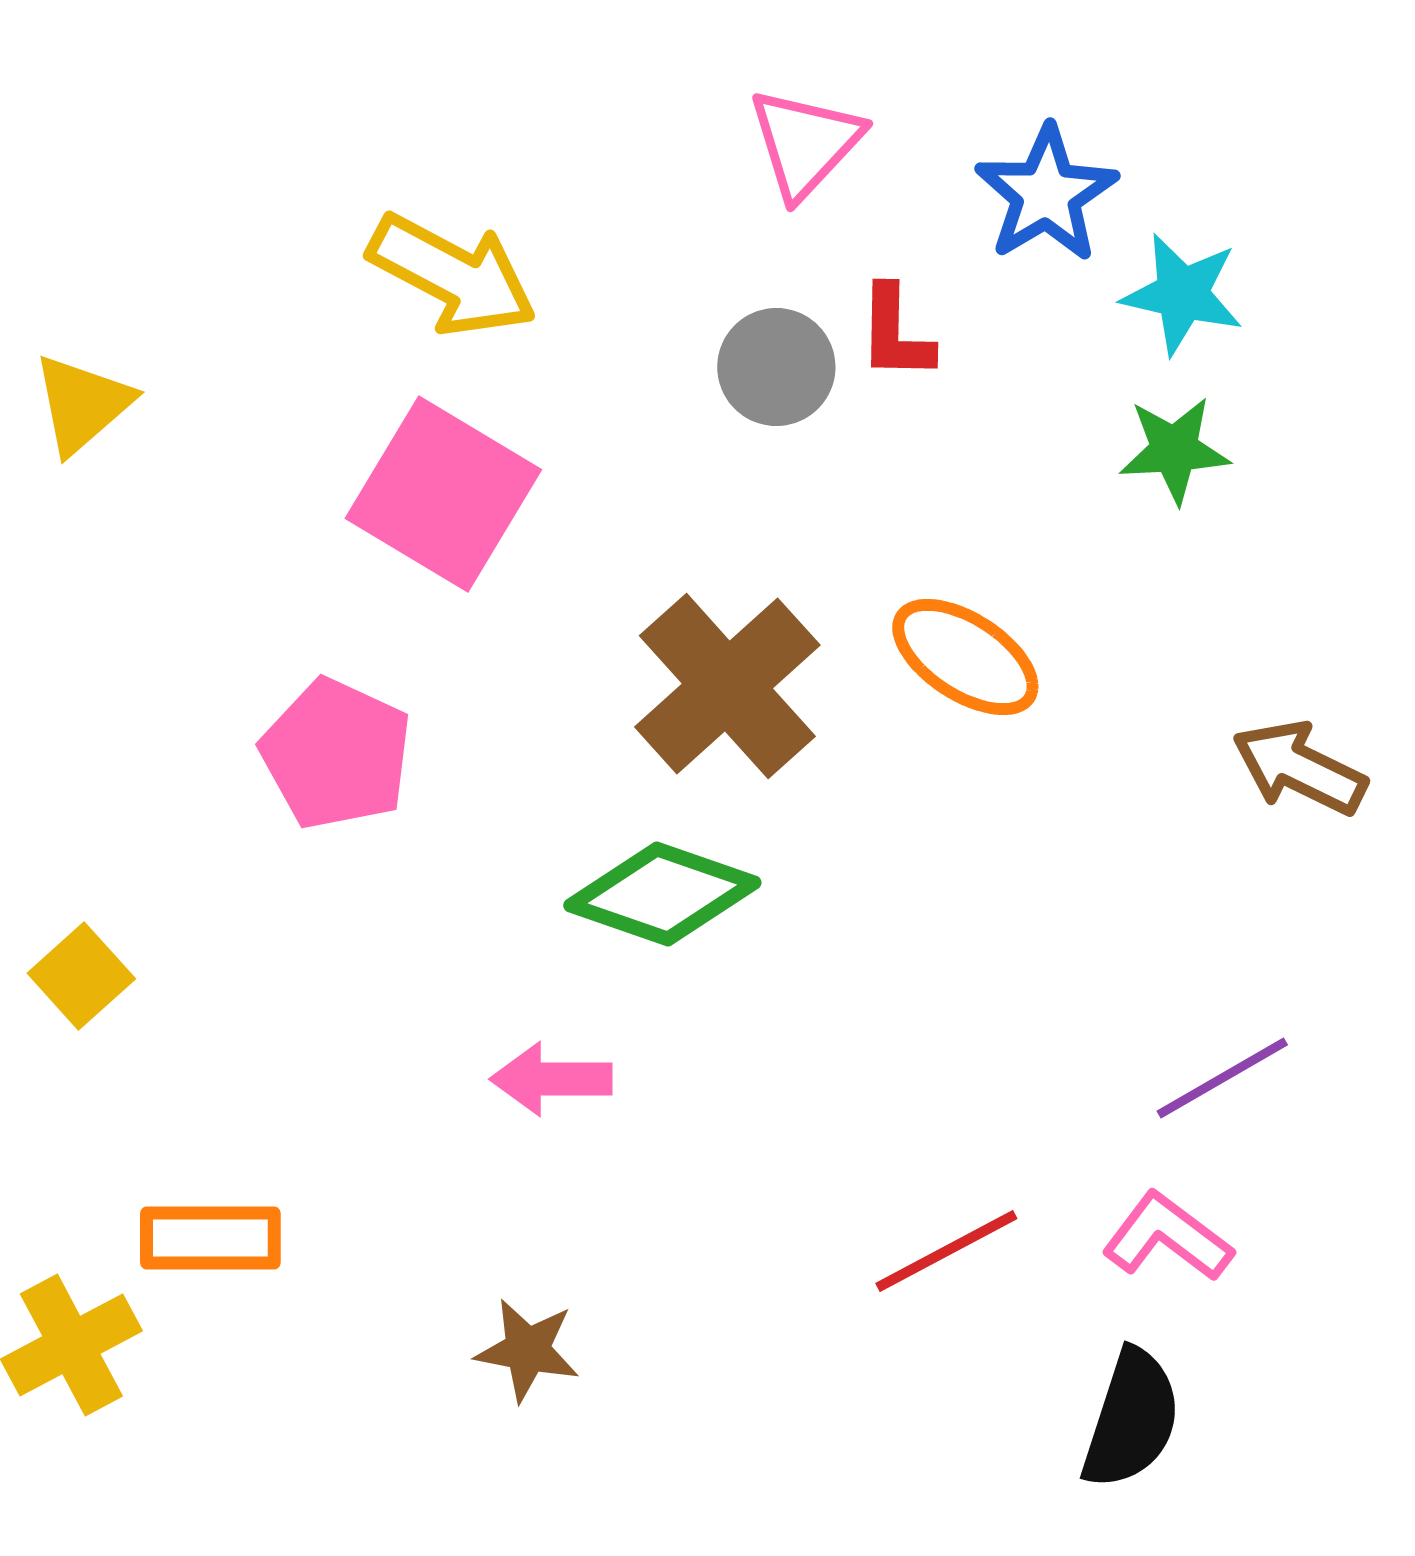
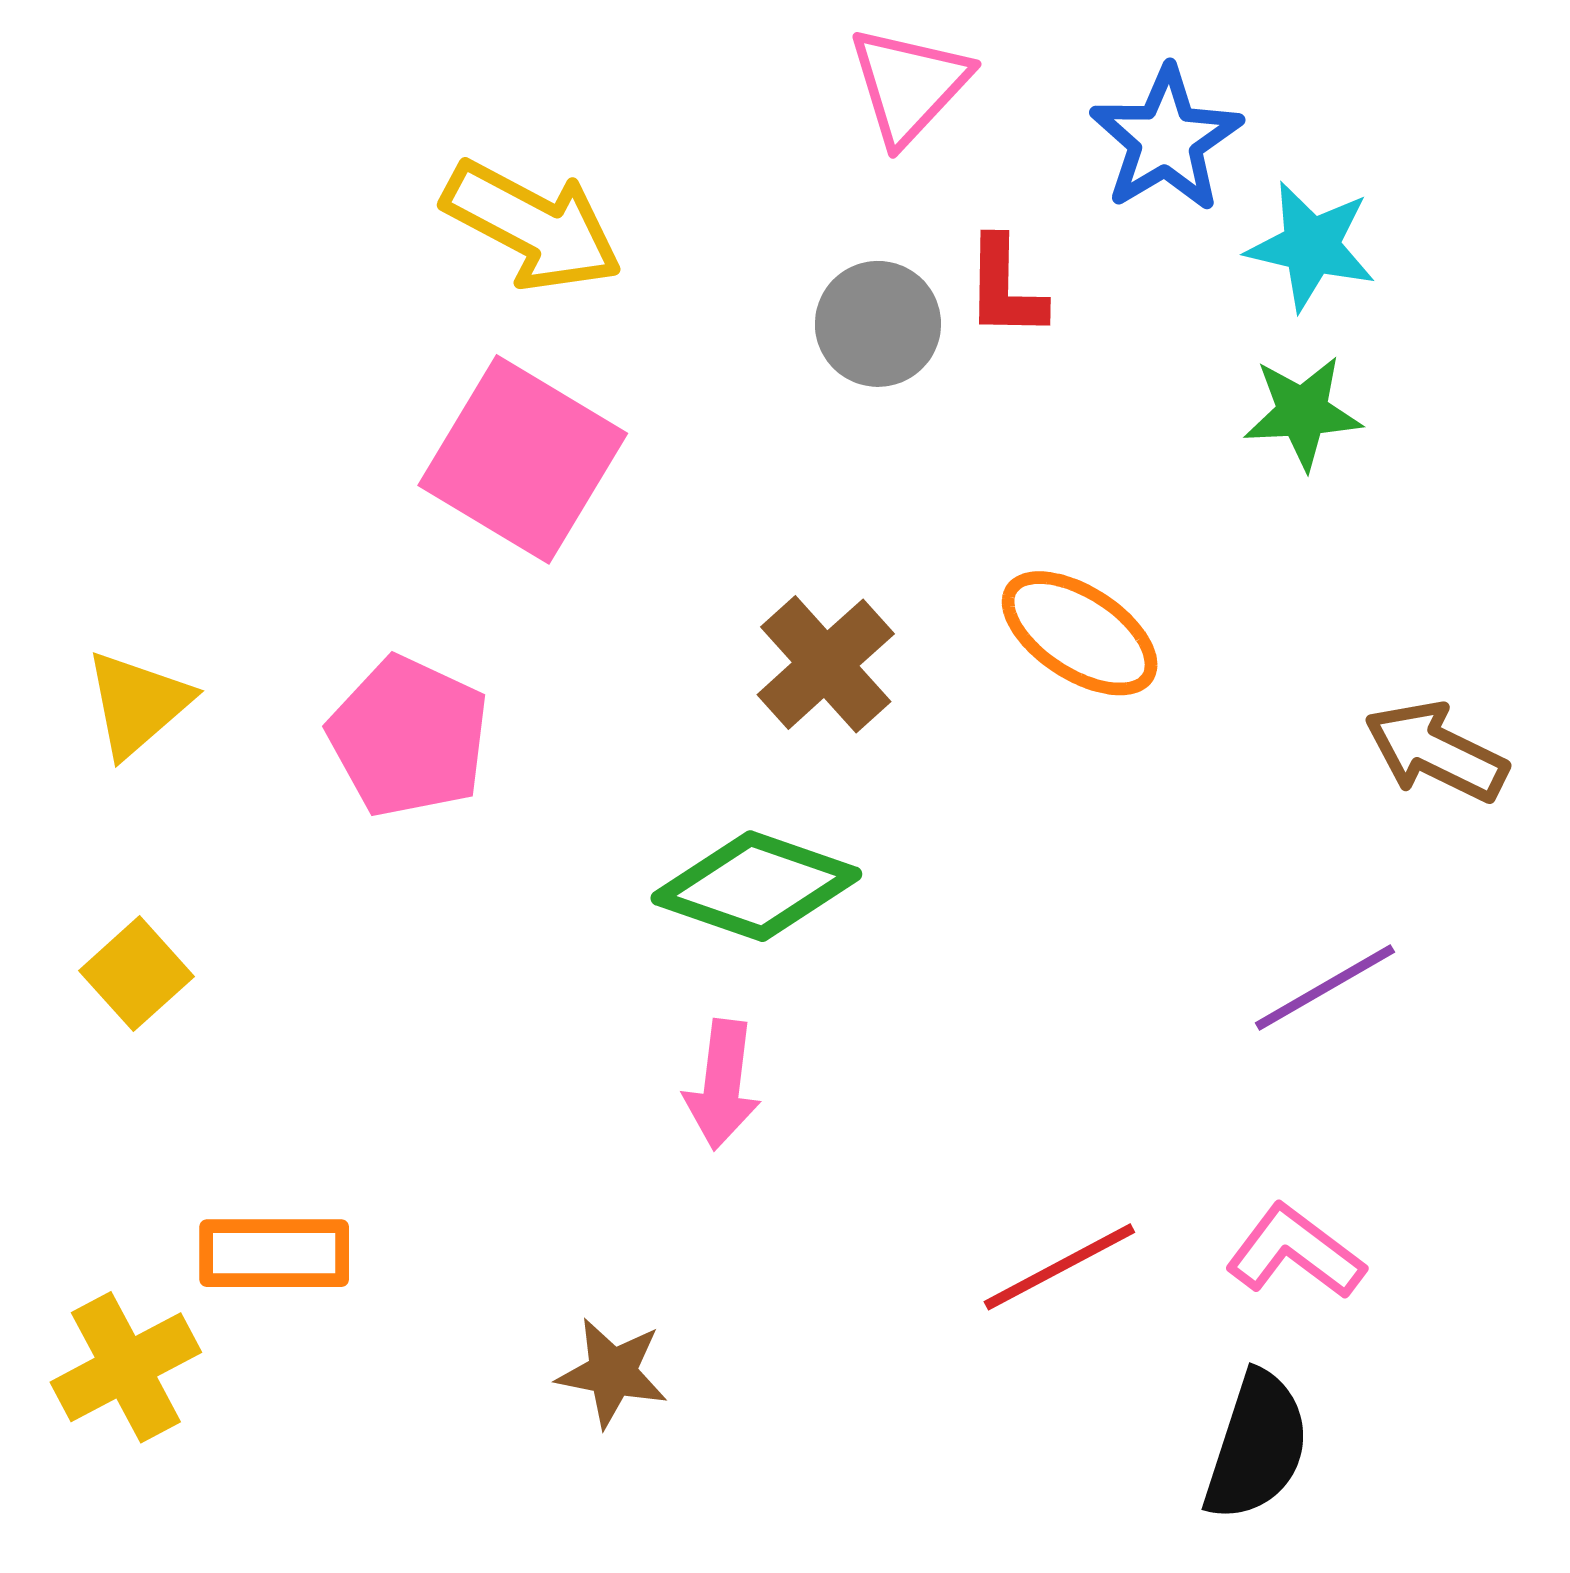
yellow triangle: (82, 404) -> (138, 704), moved
brown cross: (727, 686) -> (826, 664), size x0.7
purple line: (1222, 1078) -> (1325, 987), moved
pink arrow: (551, 1079) -> (722, 1085), moved, turned -83

